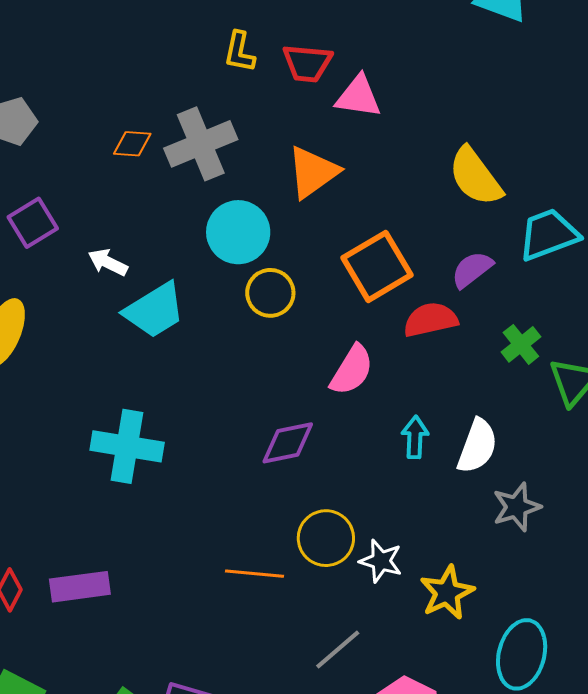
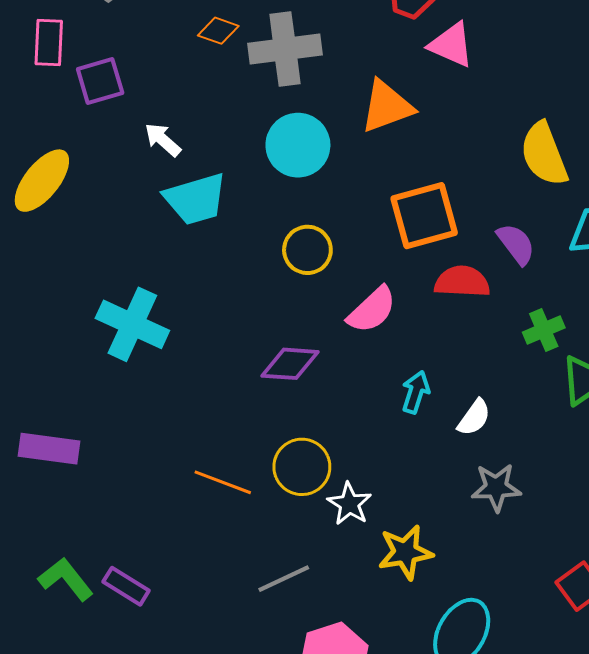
purple semicircle: (472, 270) -> (516, 244), turned 75
yellow circle: (270, 293) -> (307, 250), moved
white semicircle: (477, 446) -> (474, 418), size x0.7

